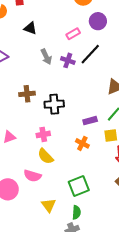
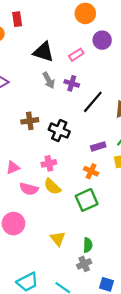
black triangle: (30, 28) -> (43, 52), moved, size x1.5
black line: (90, 54) -> (93, 102), moved
black cross: (54, 104) -> (59, 131), turned 30
pink semicircle: (32, 176) -> (29, 189), moved
green square: (79, 186) -> (87, 200), moved

